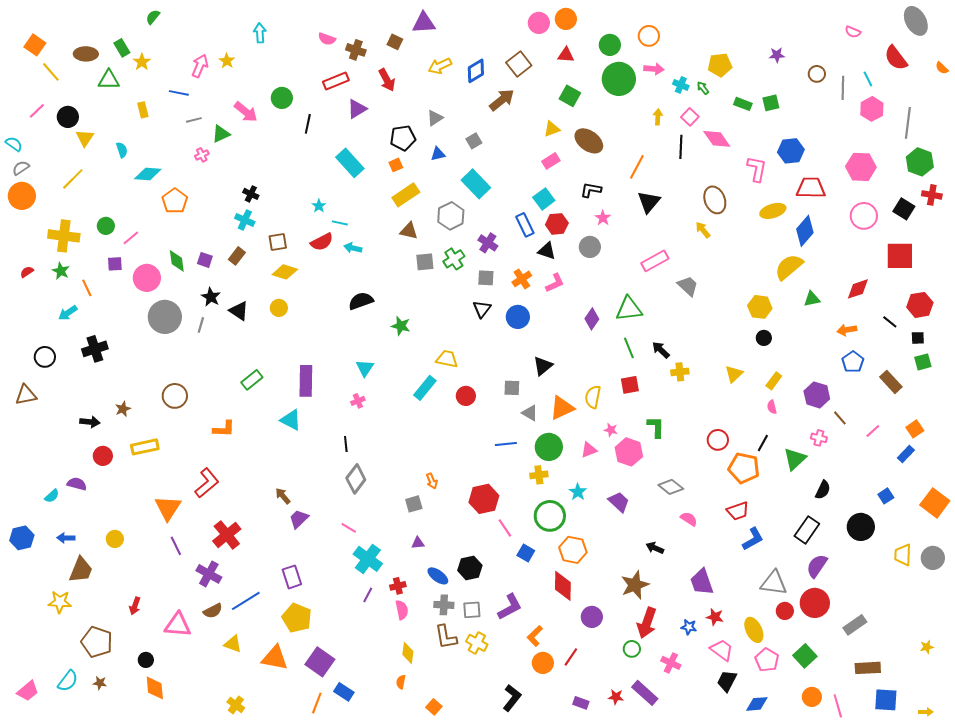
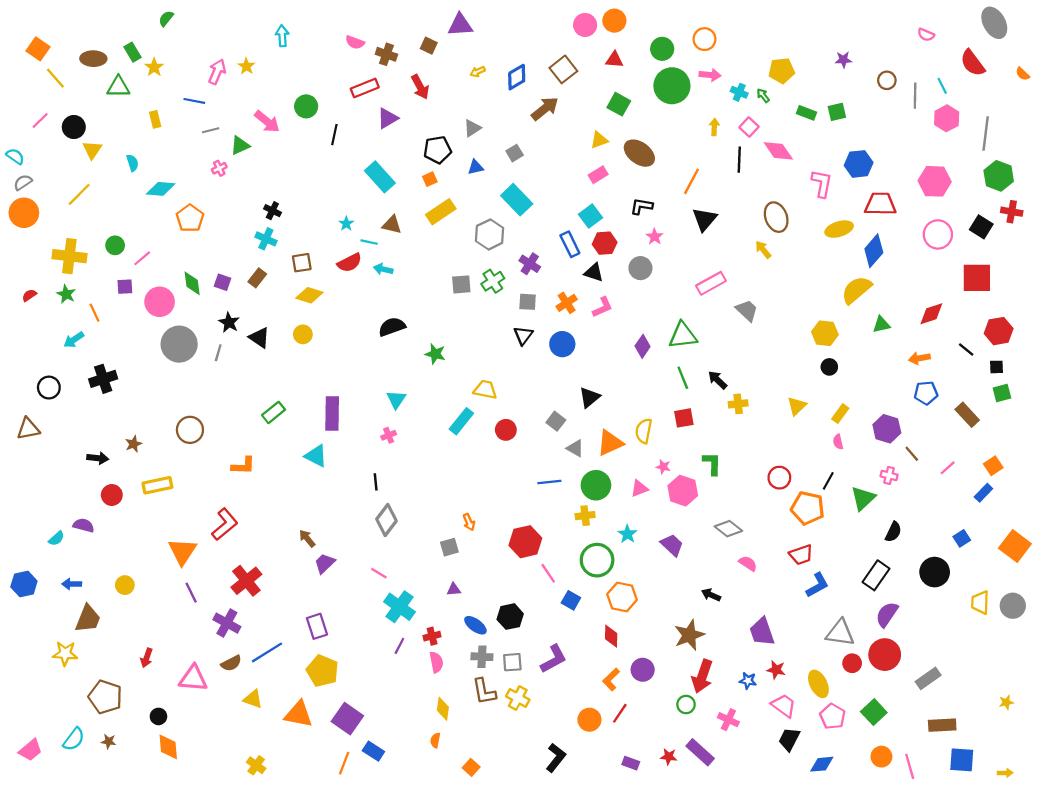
yellow arrow: (440, 66) -> (478, 72), size x0.6
brown triangle: (409, 231) -> (392, 225), moved
blue pentagon: (853, 362) -> (926, 393), turned 30
gray square: (512, 388) -> (556, 421), turned 36
red diamond: (563, 586) -> (611, 636), size x0.7
orange L-shape: (535, 636) -> (611, 680), moved

